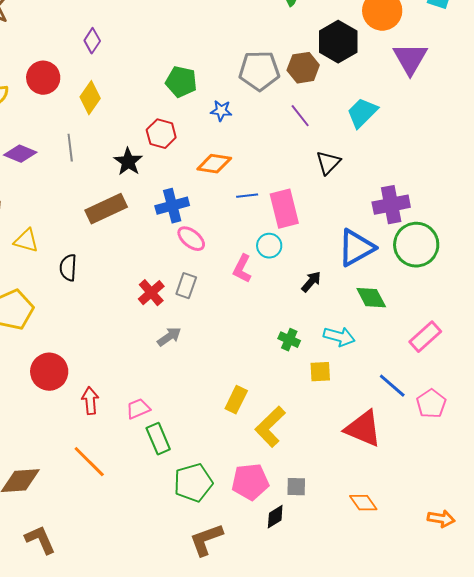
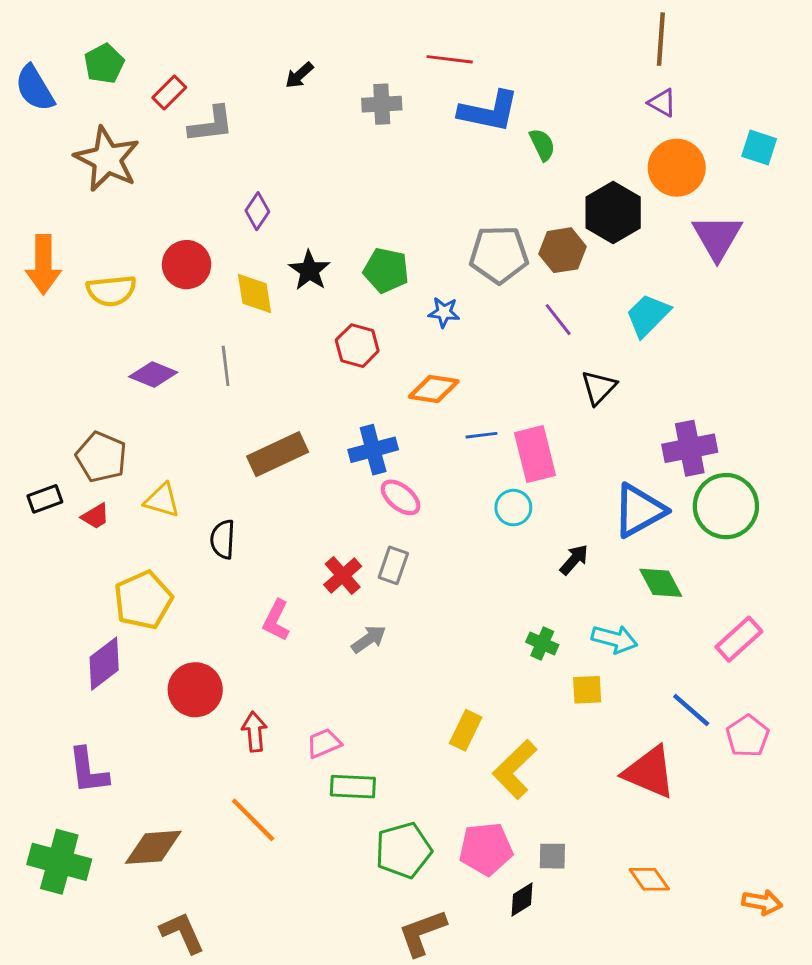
yellow diamond: (90, 98) -> (255, 294), turned -44
black star: (128, 162) -> (309, 270), moved
pink L-shape: (242, 269) -> (276, 620), moved
green rectangle: (158, 439) -> (353, 787), turned -64

